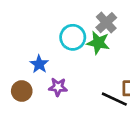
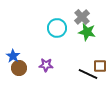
green star: (98, 43) -> (87, 32), moved
blue star: (39, 64) -> (13, 56), moved

